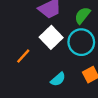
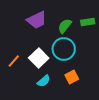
white square: (51, 37) -> (39, 58), moved

